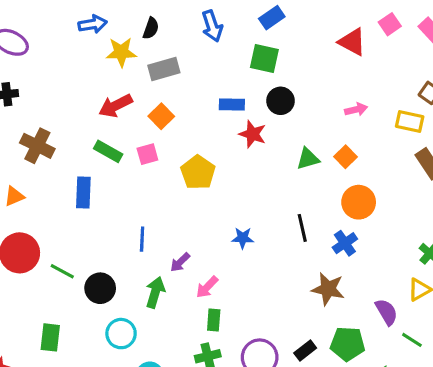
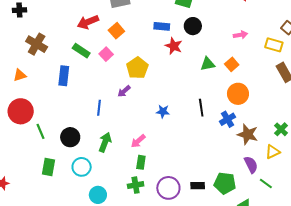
pink square: (147, 154) -> (106, 54), turned -32
purple arrow: (180, 262) -> (124, 91), moved
green line: (62, 271) -> (40, 131), moved, turned 35
brown star: (328, 289) -> (248, 134), moved
green rectangle: (50, 337) -> (48, 167), moved
black rectangle: (305, 351) -> (198, 186), turned 32

